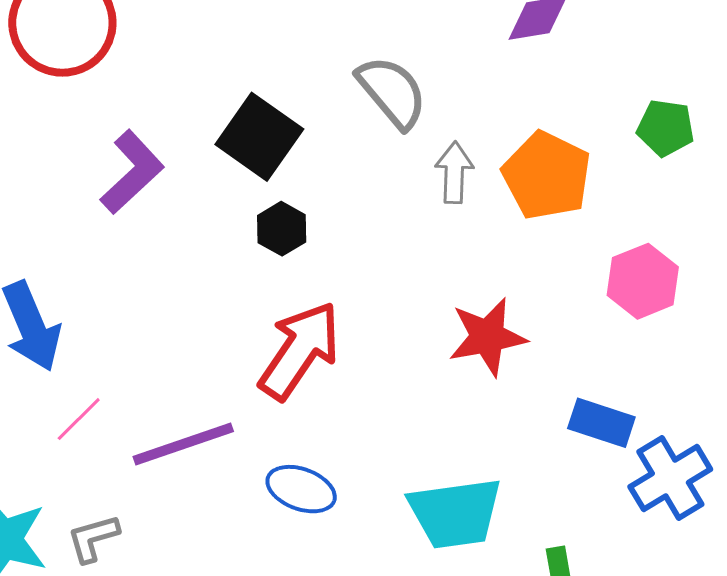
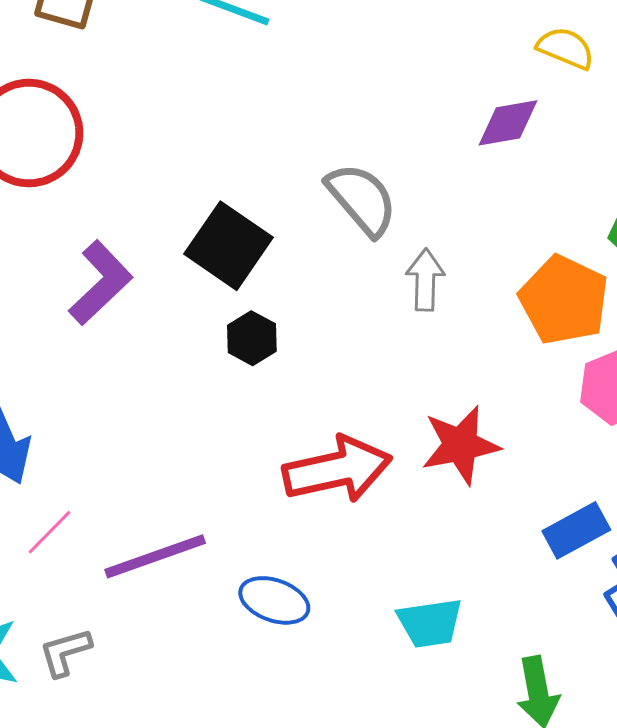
orange pentagon: (547, 176) -> (564, 300), moved
red arrow: (300, 351) -> (337, 469), moved, turned 44
blue rectangle: (601, 423) -> (576, 530), turned -46
cyan trapezoid: (455, 513) -> (430, 623), size x0.7

